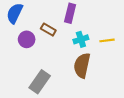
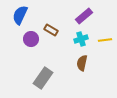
purple rectangle: (70, 13) -> (84, 16), moved, turned 36
brown semicircle: (82, 65) -> (82, 63), size x0.7

